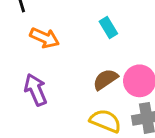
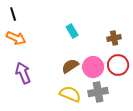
orange arrow: (45, 38) -> (16, 38), moved

